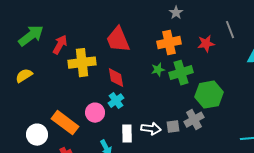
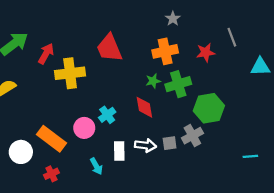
red diamond: (116, 78) -> (144, 107), moved

